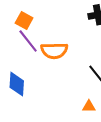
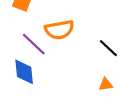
purple line: (28, 41) -> (34, 44), moved

